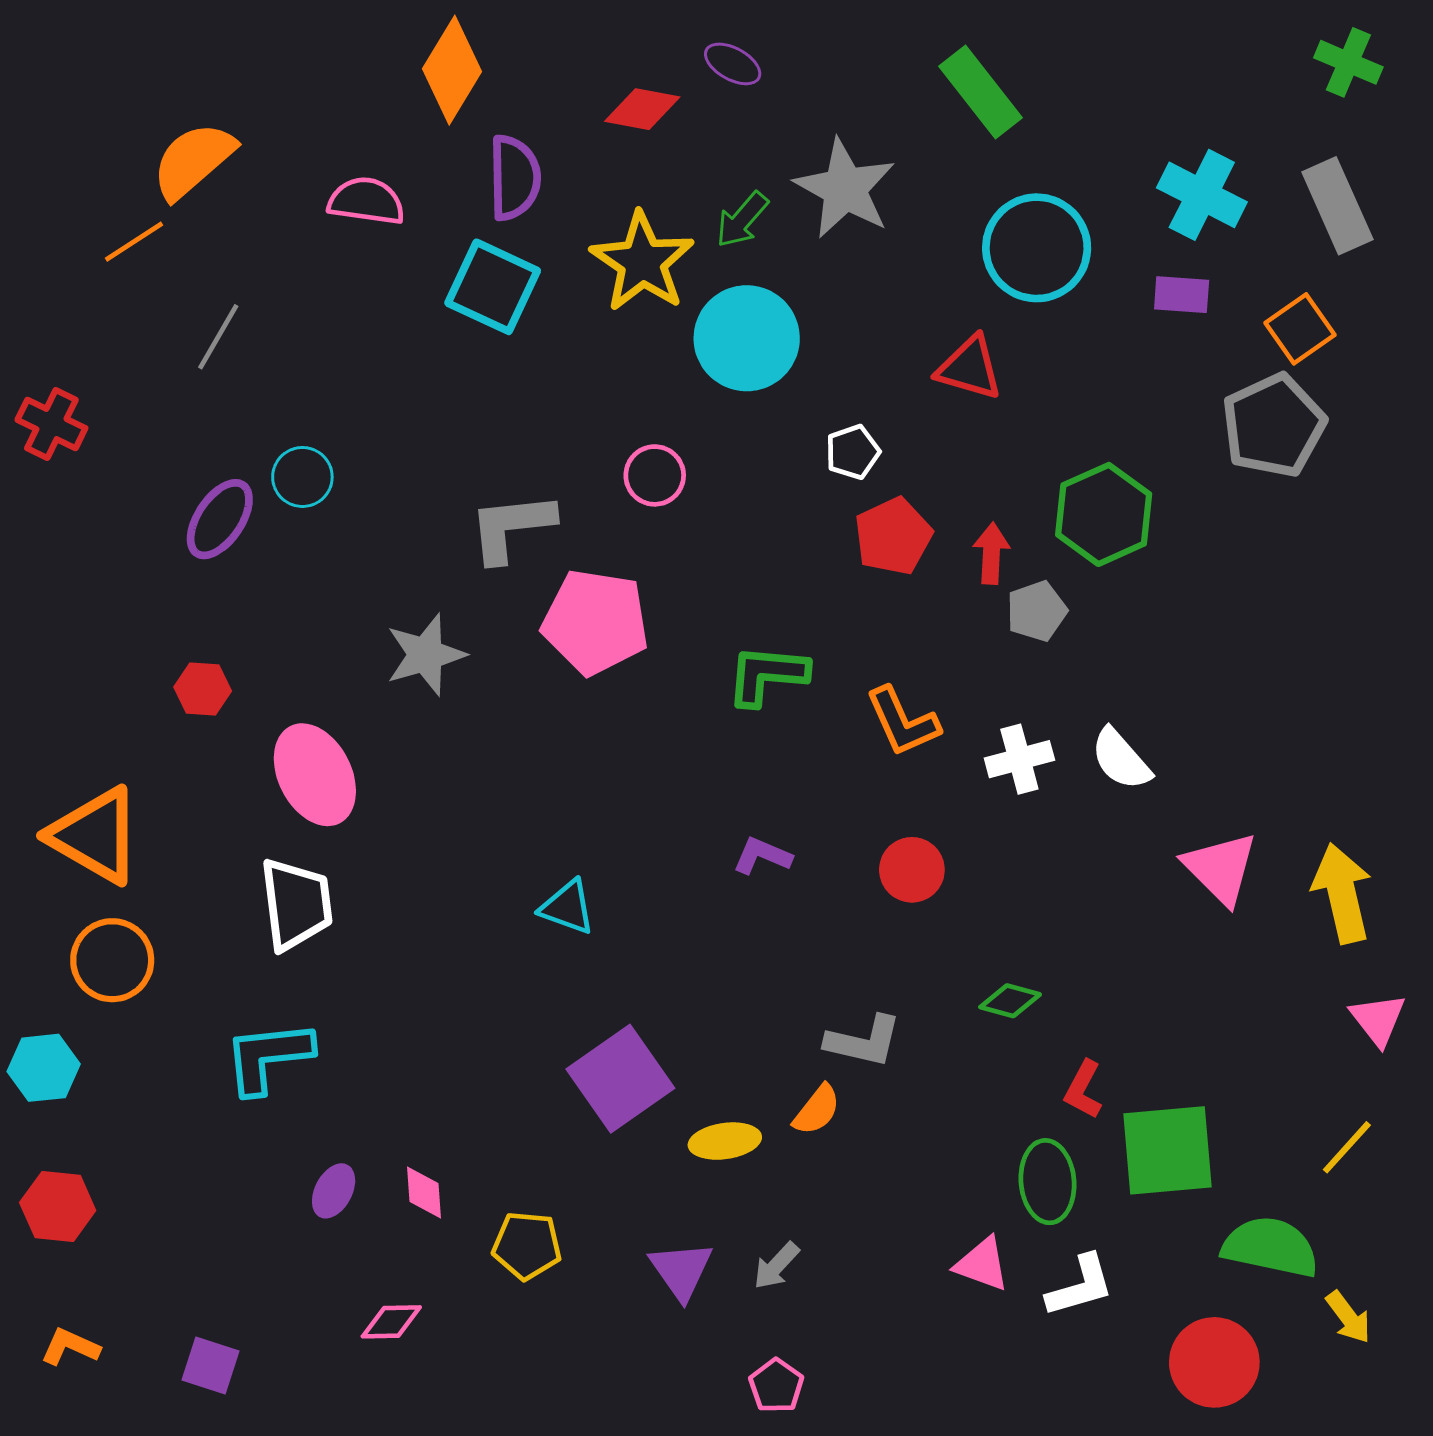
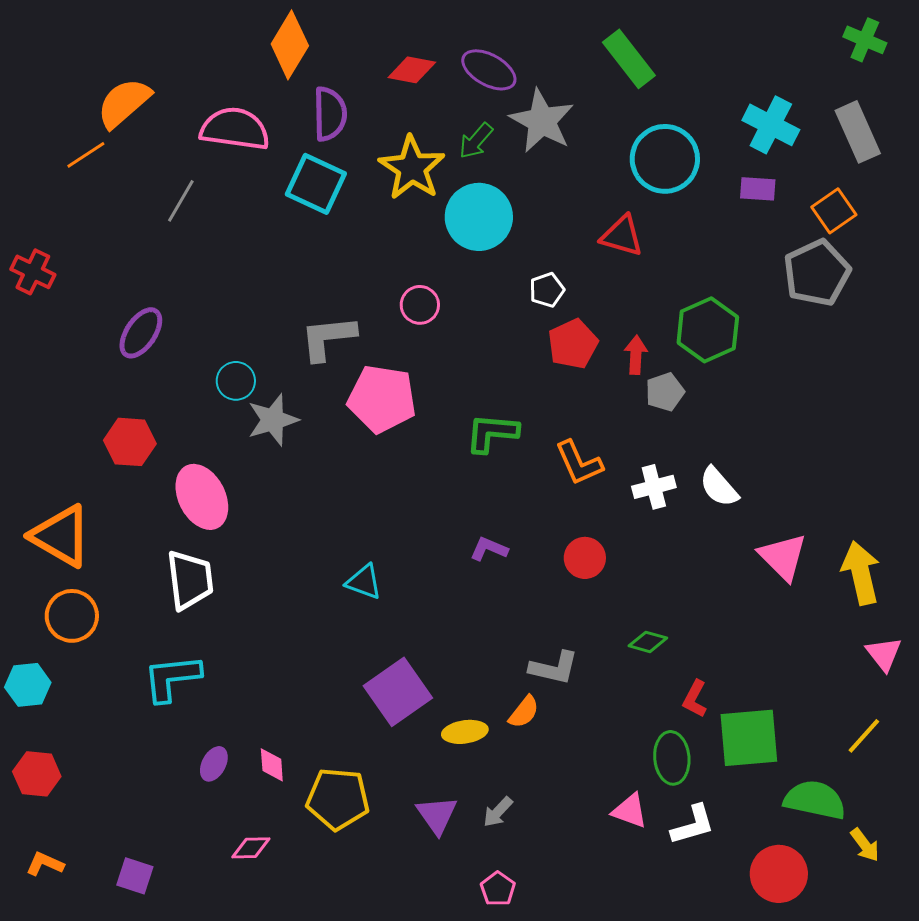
purple ellipse: (733, 64) -> (489, 70), moved, size x1.5
pink semicircle: (366, 201) -> (235, 129), size x1.4
gray line: (218, 337) -> (181, 201), moved
cyan circle: (302, 477) -> (236, 381), moved
red hexagon: (203, 689) -> (130, 442), size x1.4
yellow pentagon: (527, 1245) -> (338, 799), size x1.4

